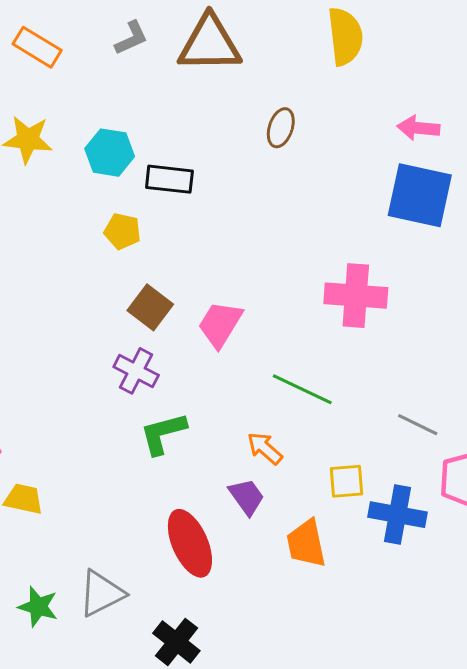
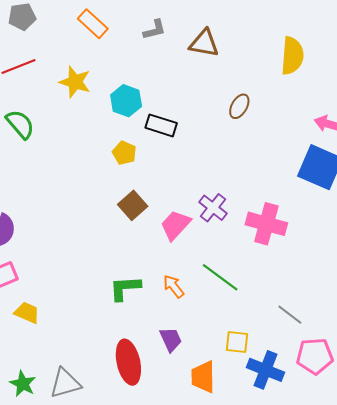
brown triangle: (210, 44) -> (204, 43), size x0.7
purple cross: (136, 371) -> (213, 208), moved
orange arrow: (265, 448) -> (174, 286), moved

